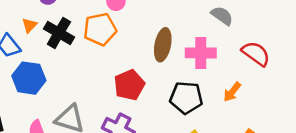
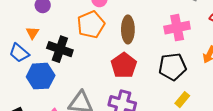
black cross: (59, 33) -> (60, 49), moved
brown ellipse: (163, 45) -> (128, 29), moved

